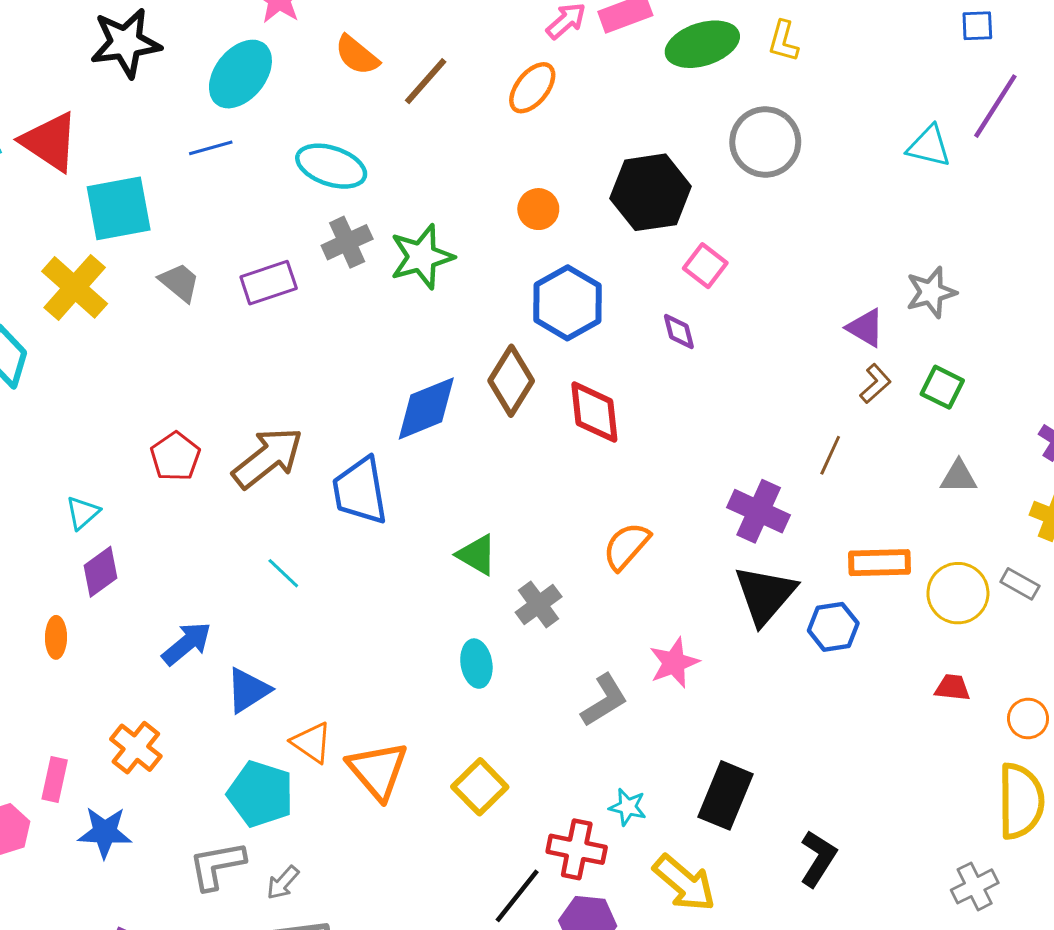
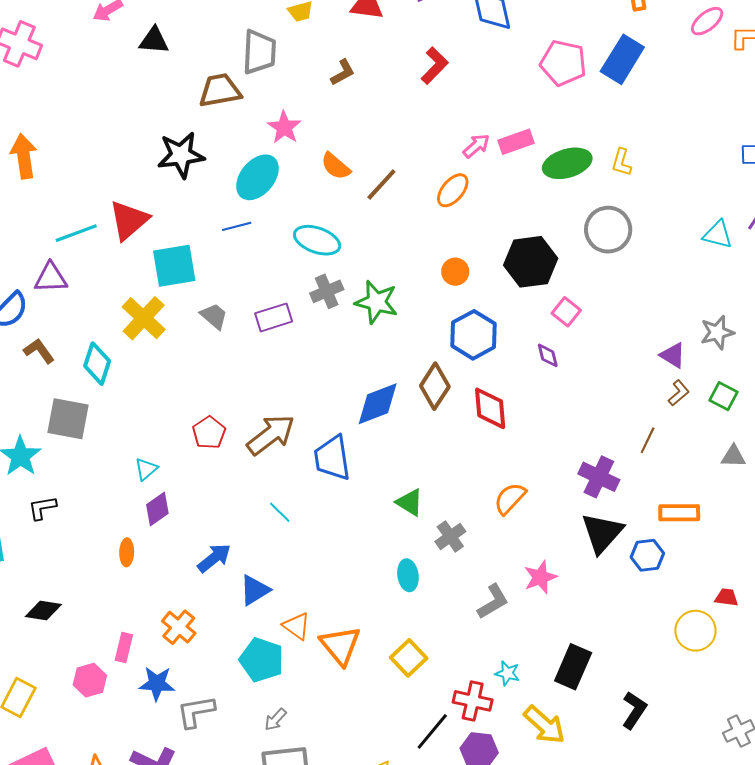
red triangle: (50, 142) -> (129, 220), turned 45
green star: (422, 257) -> (377, 302), turned 30
yellow circle: (958, 593) -> (695, 631), moved
gray L-shape: (217, 865) -> (196, 712), moved

